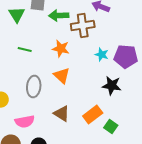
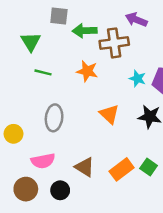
green triangle: (17, 15) -> (31, 42), moved
orange triangle: (62, 76) -> (109, 114), moved
brown triangle: (62, 114) -> (85, 167), moved
orange rectangle: (93, 115) -> (122, 169), moved

